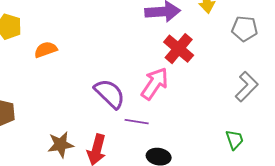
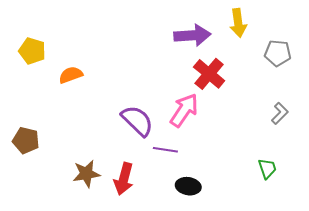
gray L-shape: (247, 87) -> (280, 113), size x0.7

